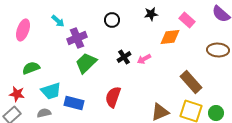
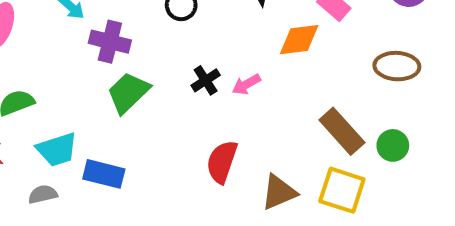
purple cross: (77, 38) -> (110, 42), turned 36
red semicircle: (113, 97) -> (222, 162), moved
green circle: (216, 113) -> (393, 145), moved

